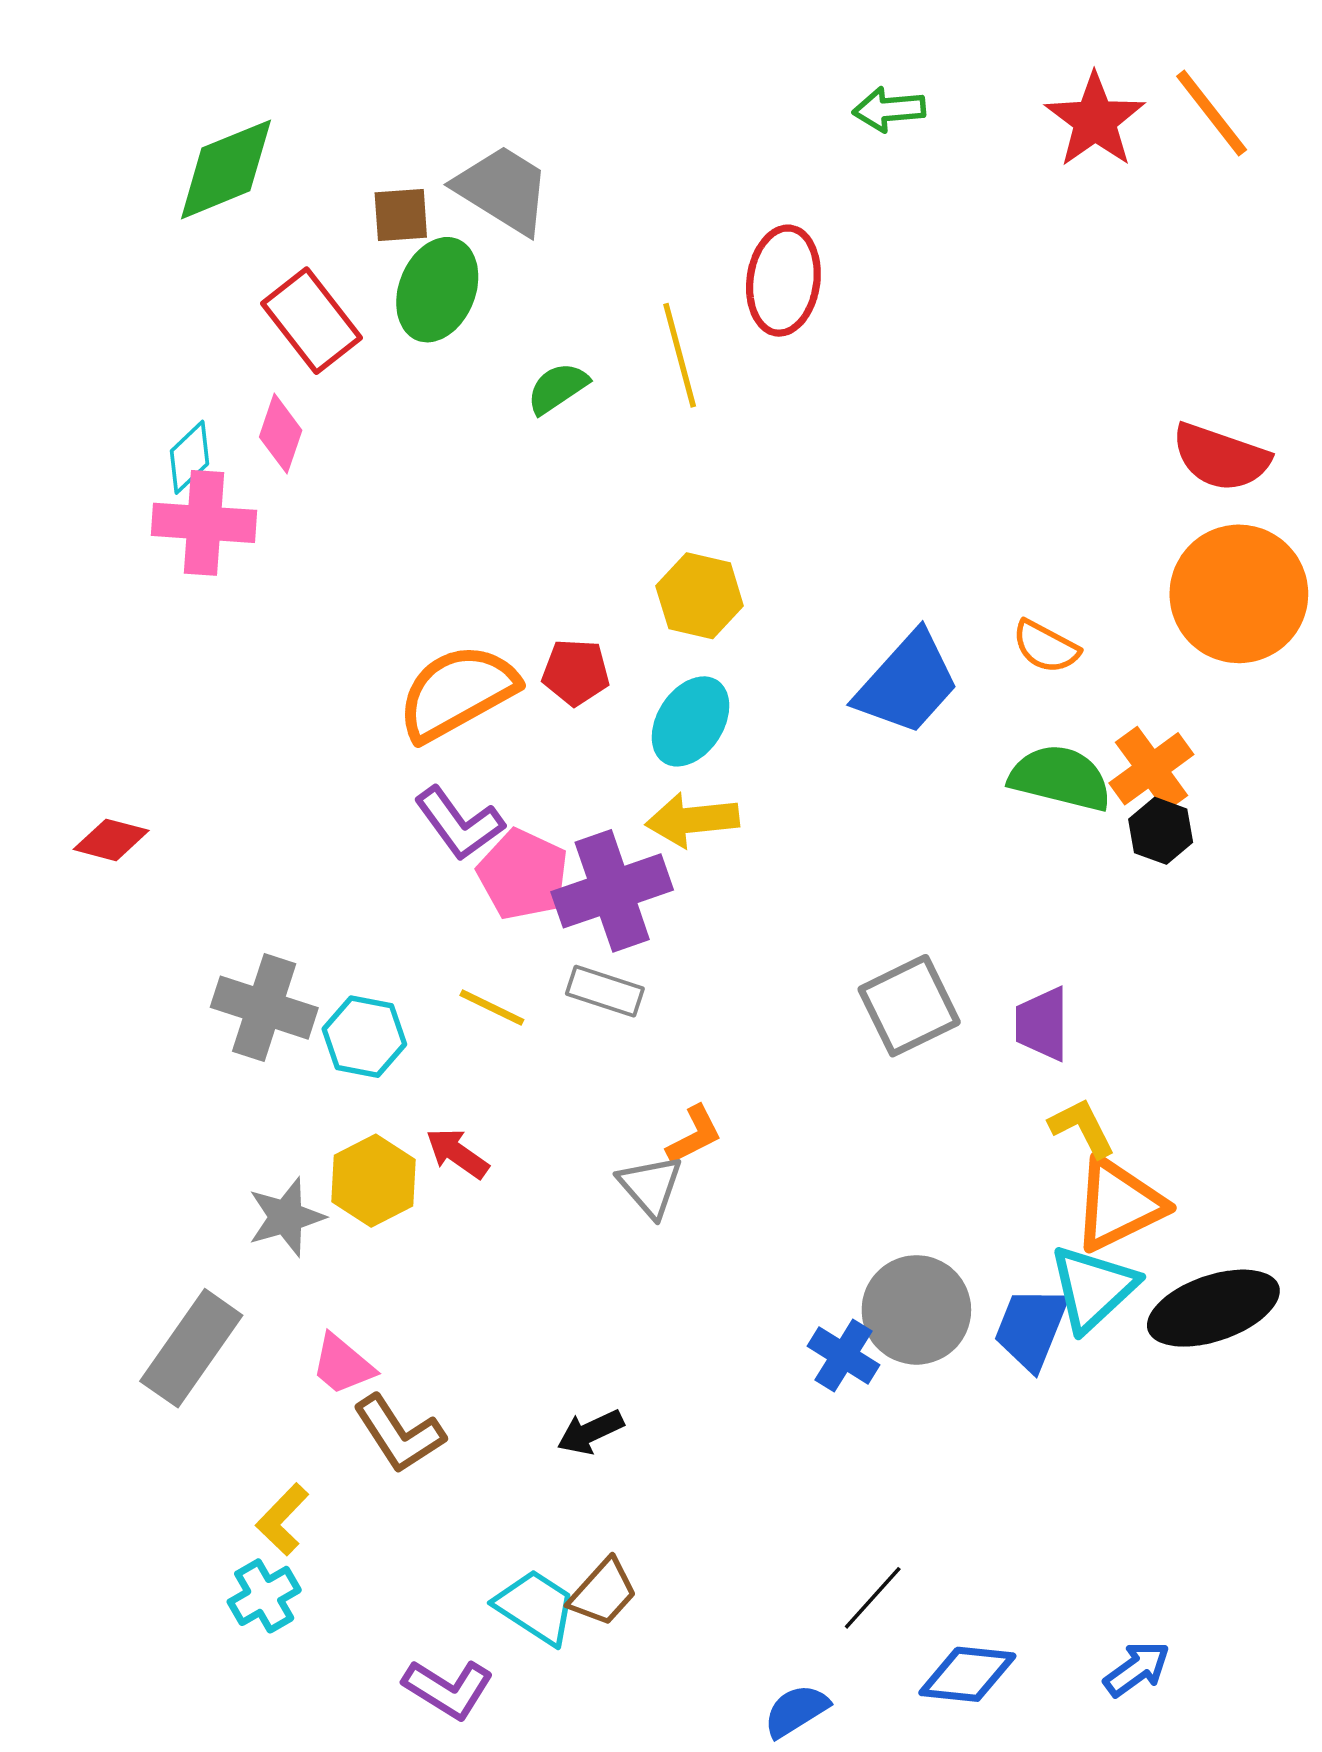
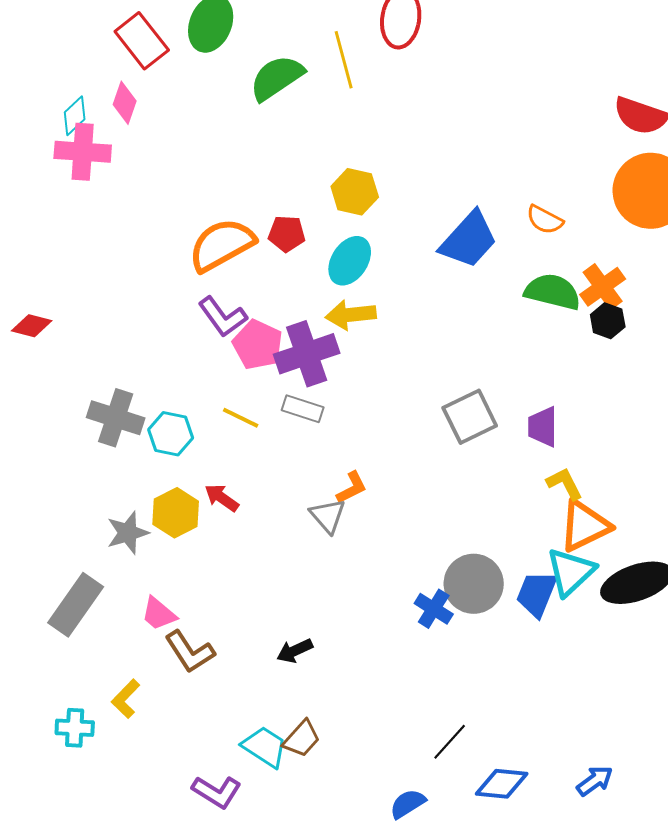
green semicircle: (557, 388) -> (277, 78), size x1.6
cyan cross: (264, 1596) -> (75, 728), moved, turned 33

